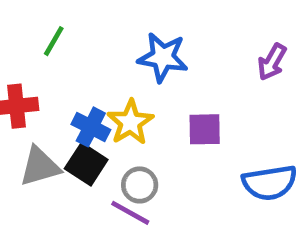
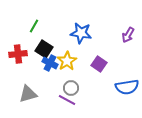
purple square: (205, 129) -> (99, 64), turned 35
black square: (86, 164) -> (44, 49), moved
gray triangle: (40, 166) -> (28, 94), moved

